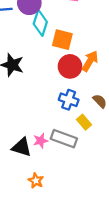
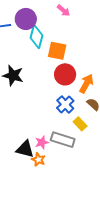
orange arrow: (90, 61) -> (86, 84), moved
blue cross: (69, 100) -> (65, 104), turned 30
orange star: (36, 181) -> (38, 160), moved

